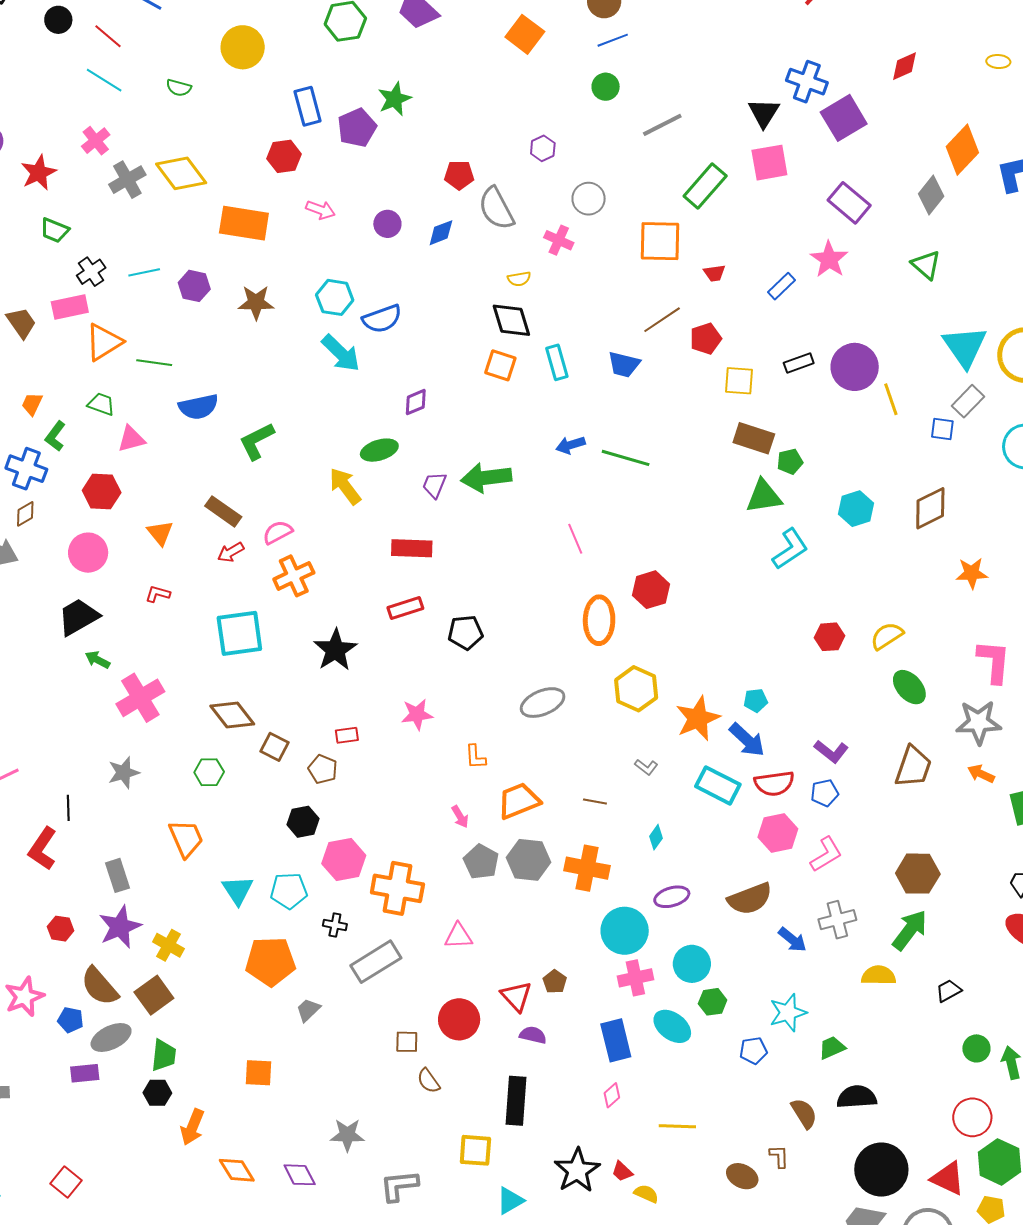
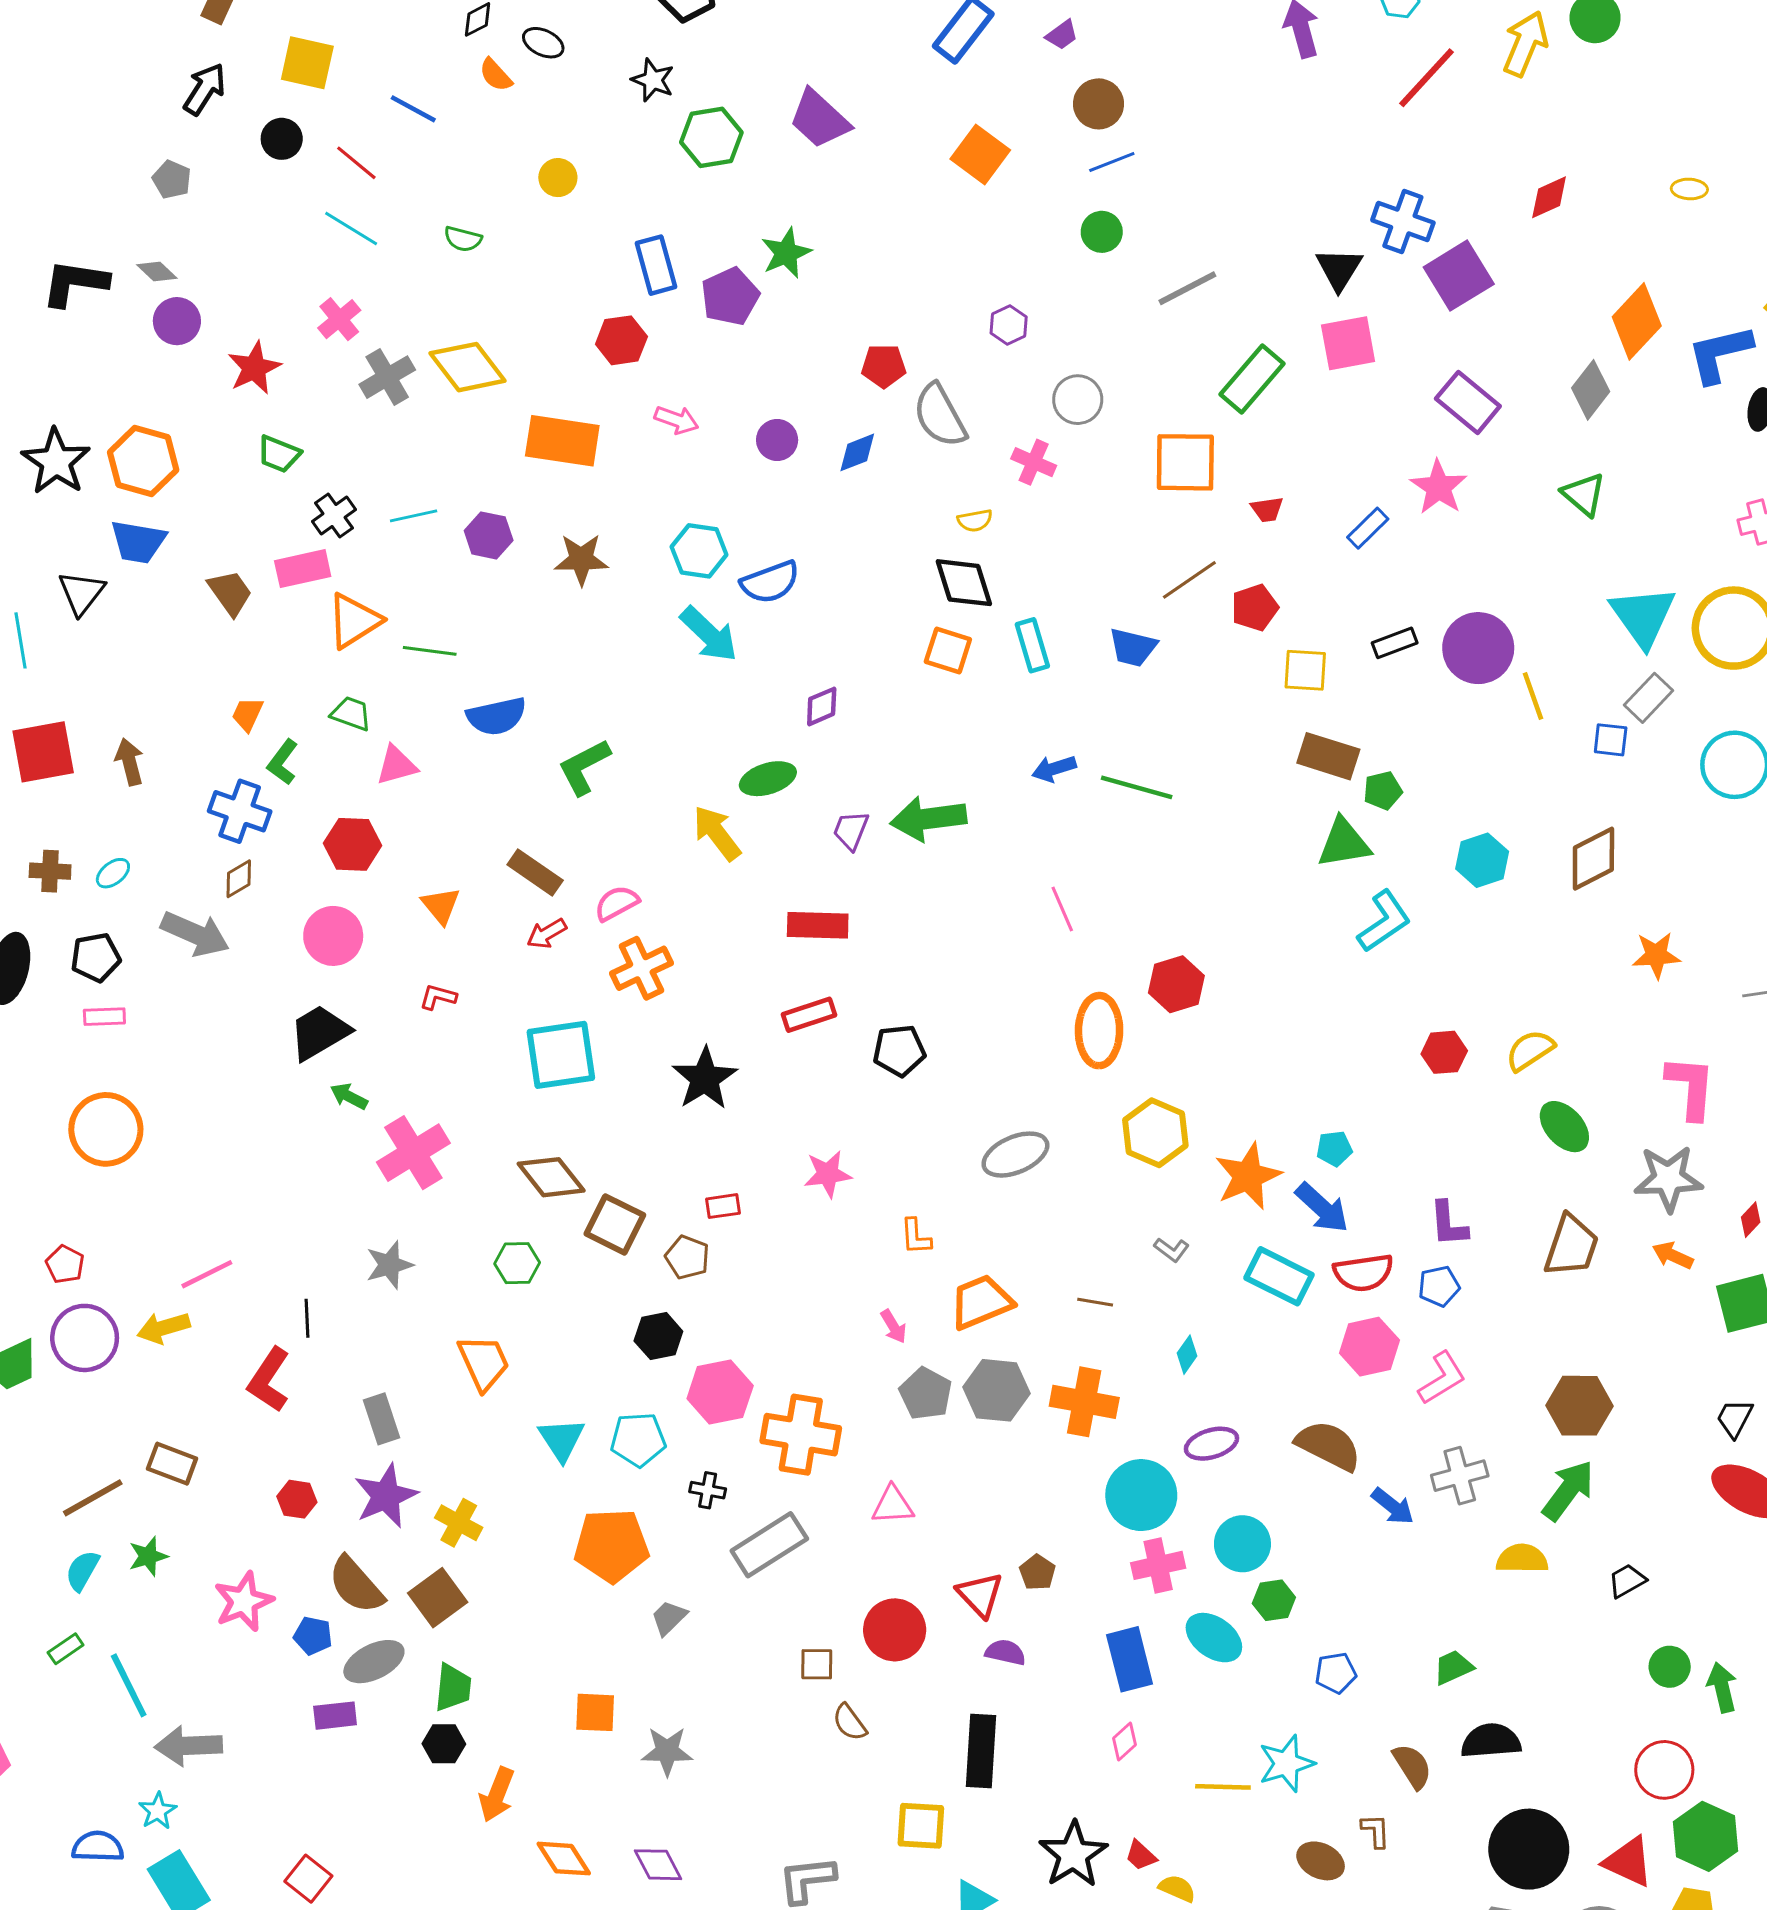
yellow circle: (243, 47) -> (558, 178), size x0.6
brown square: (275, 747) -> (615, 1224), size x1.4
purple L-shape: (831, 751) -> (1448, 1224), turned 48
brown semicircle: (750, 899) -> (1328, 1446), turned -132
cyan star: (788, 1013) -> (1286, 1764), moved
gray star: (347, 1135) -> (667, 1751), moved

